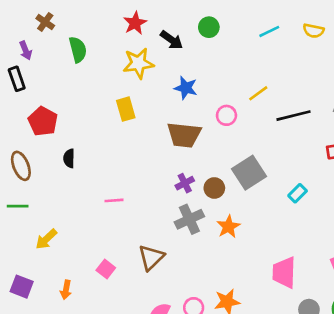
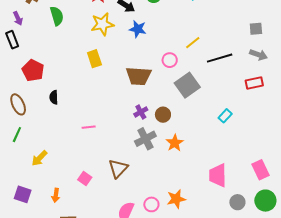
blue star: (186, 88) -> (138, 29), moved
gray square: (249, 173) -> (187, 85), moved
green line: (18, 206) -> (17, 135), turned -63

